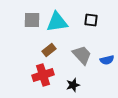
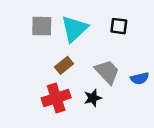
cyan triangle: (57, 22) -> (74, 29), turned -35
black star: (73, 85) -> (93, 98), moved

